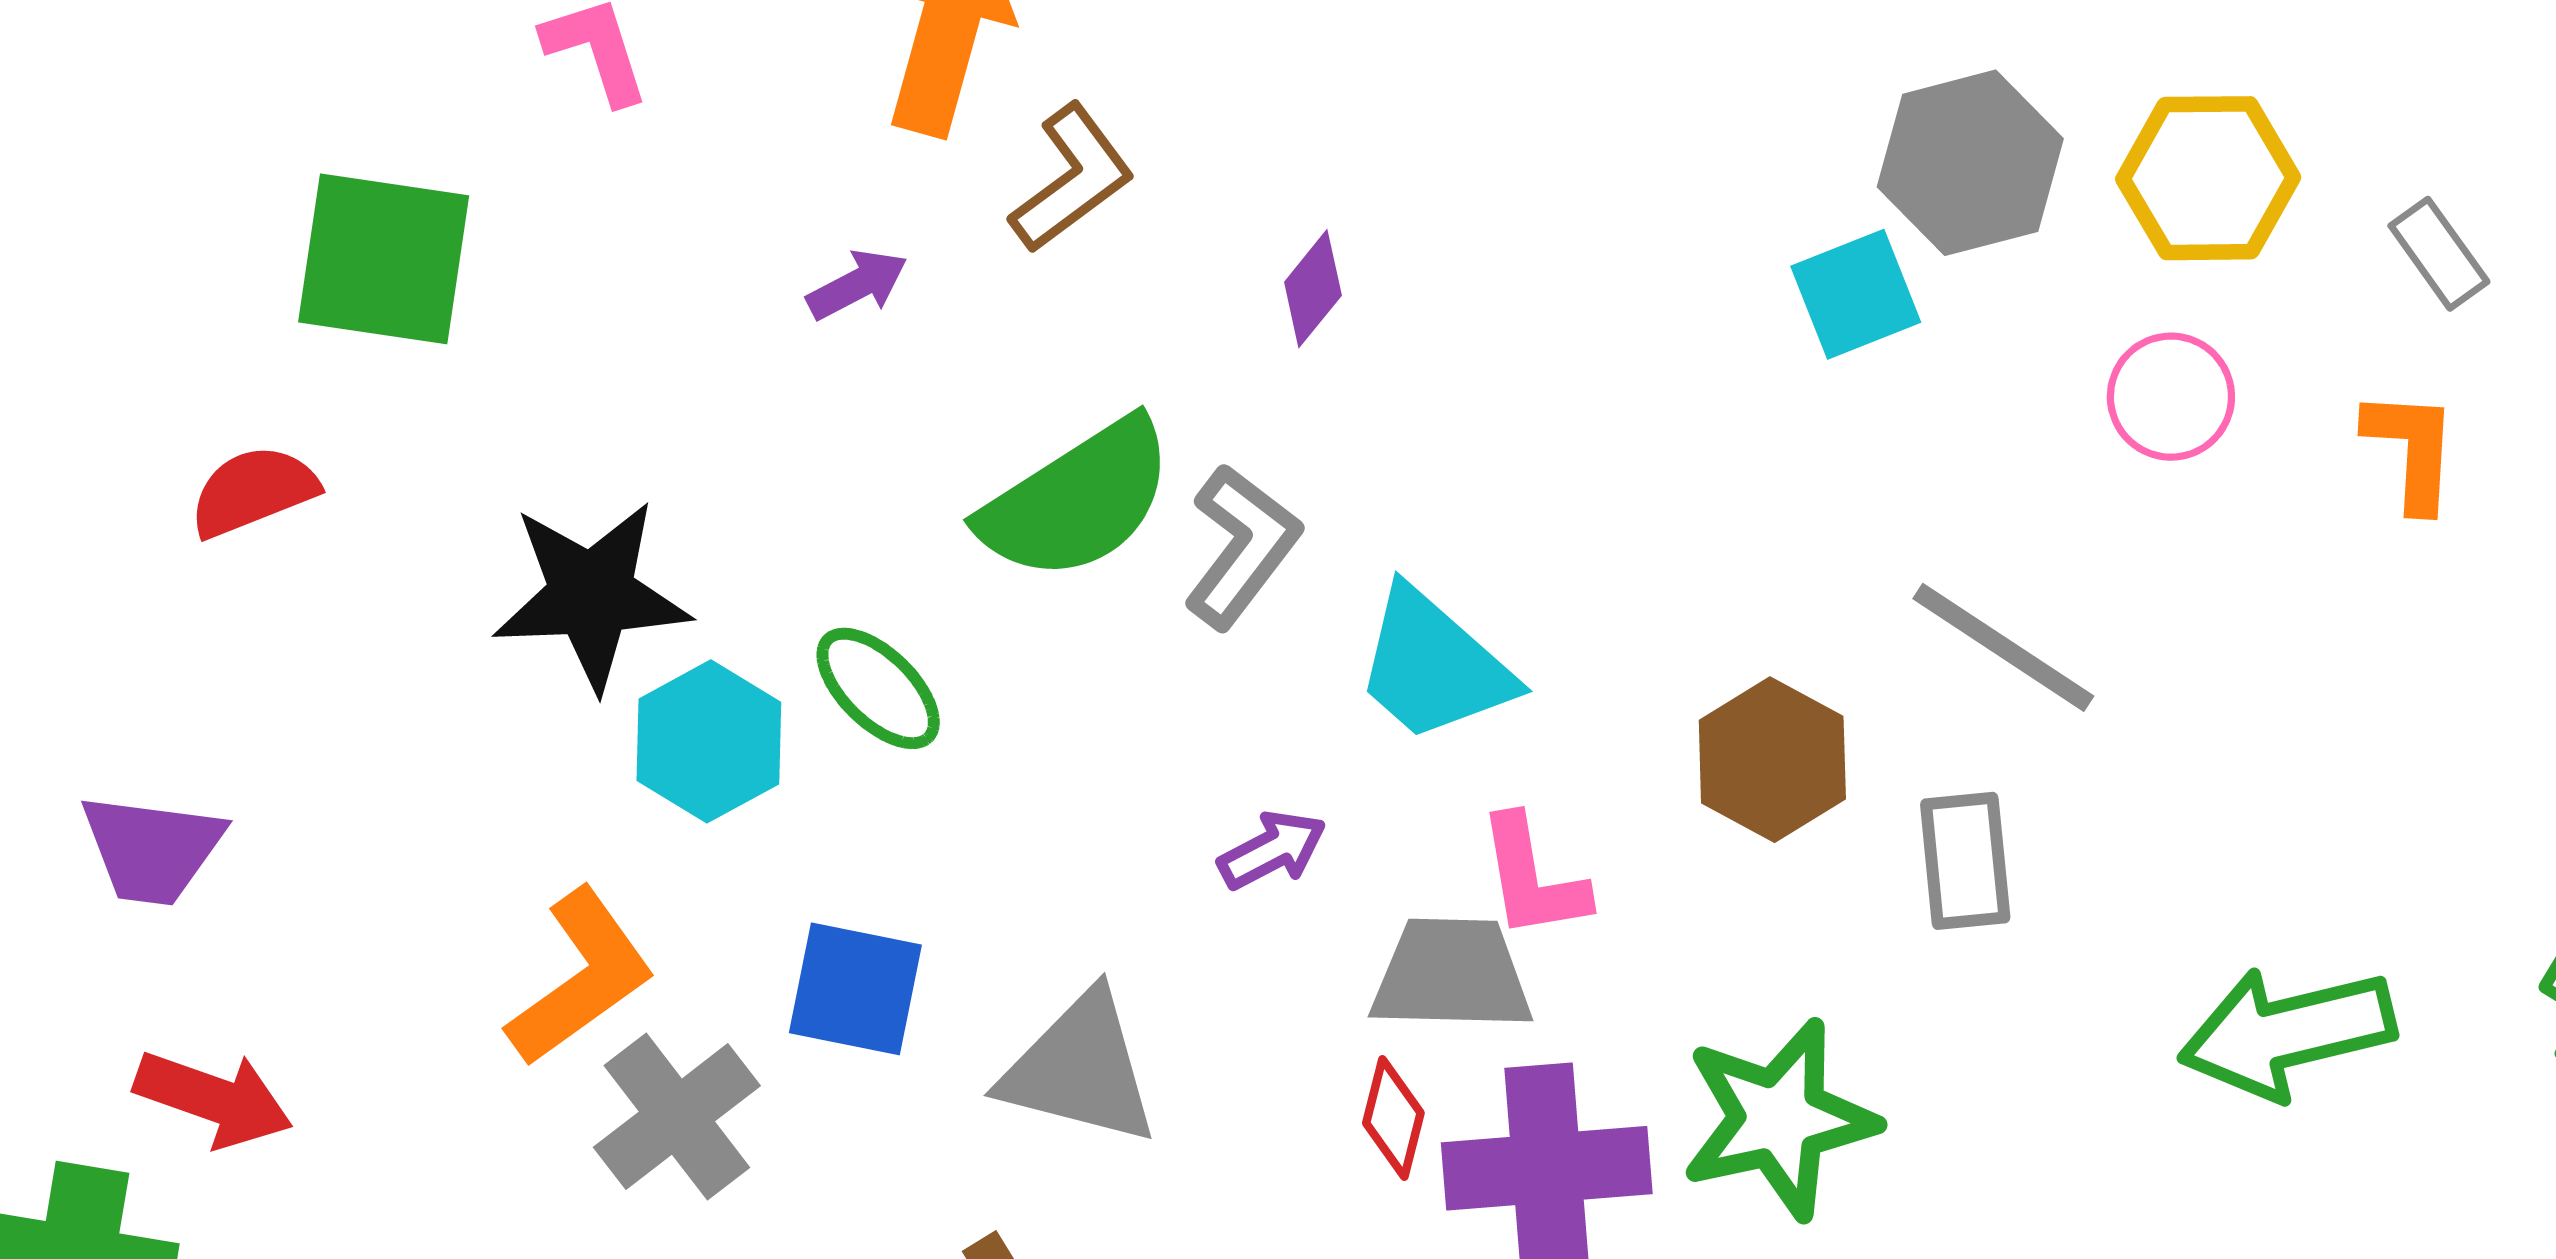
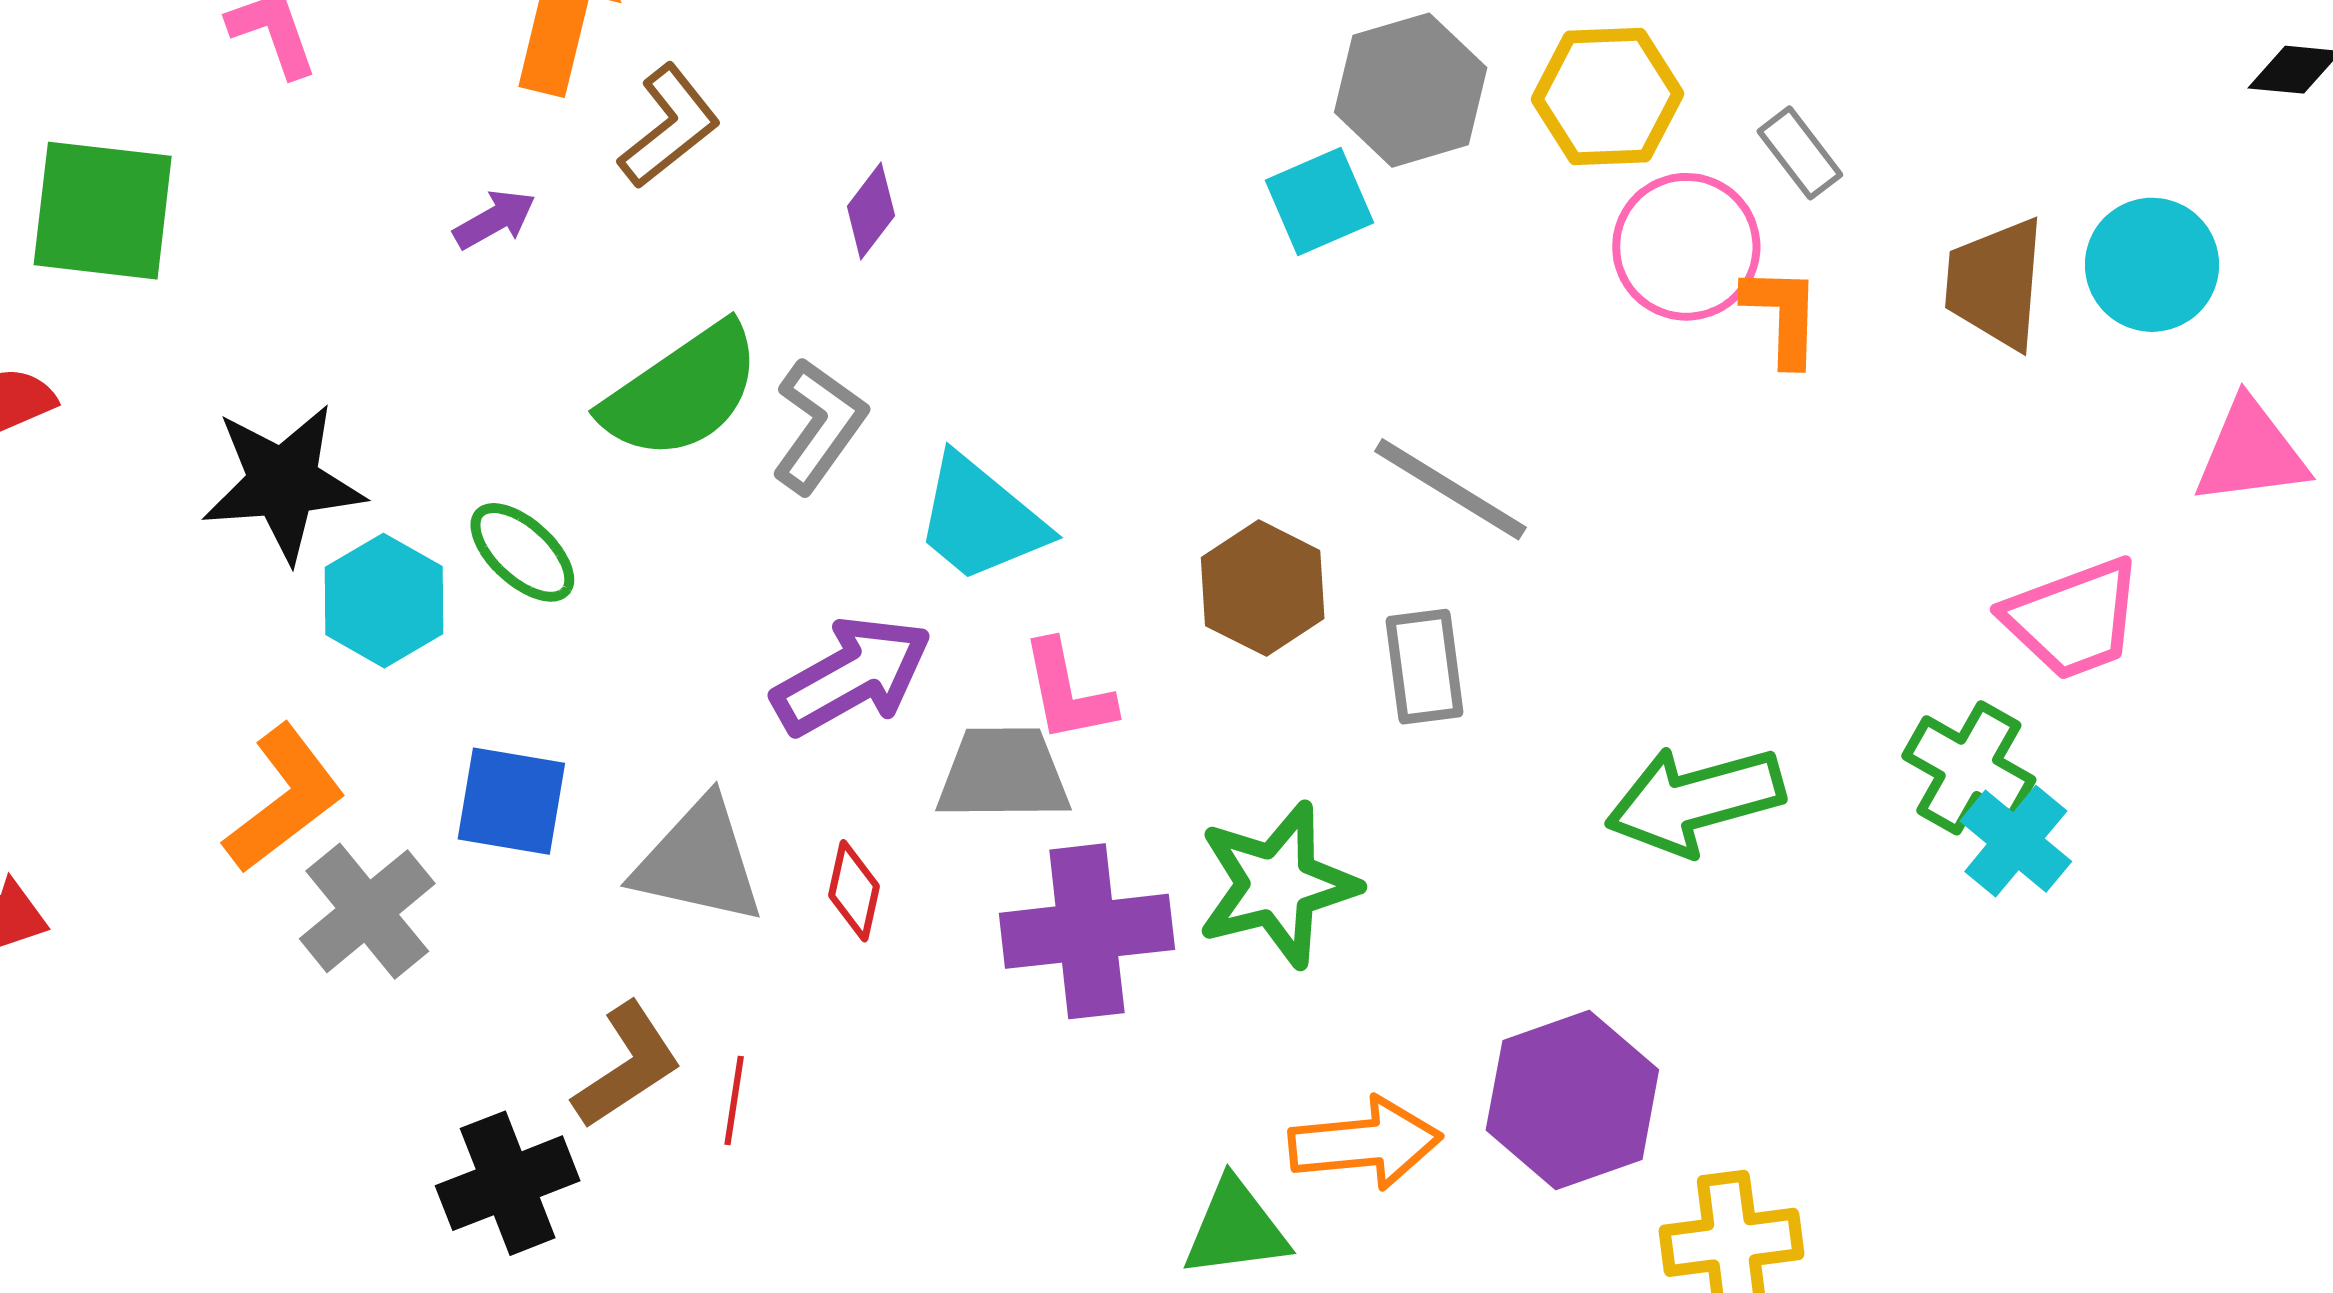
pink circle: (2171, 397) -> (1686, 247), moved, size x1.4
purple arrow: (1272, 850) -> (852, 676), size x1.8
red diamond: (1393, 1118) -> (854, 891), moved

